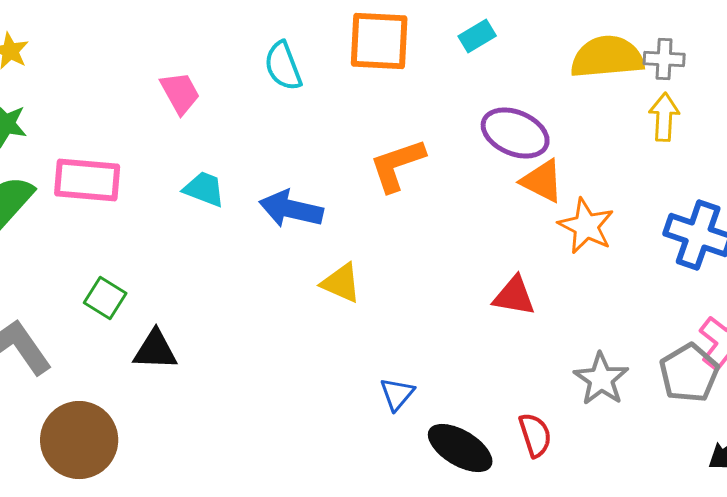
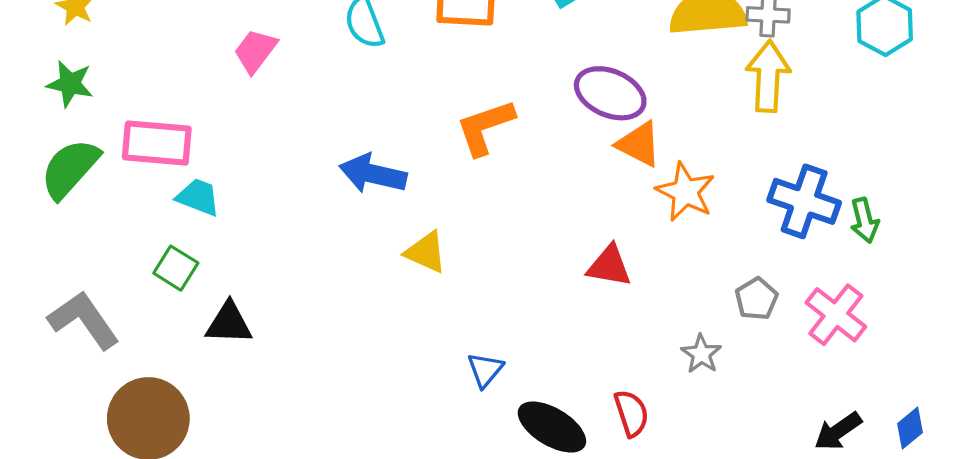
pink trapezoid: (180, 93) -> (255, 51), turned -114
yellow arrow: (664, 117) -> (768, 76), size x1.4
cyan trapezoid: (204, 189) -> (198, 197), moved
gray pentagon: (689, 373) -> (756, 299), moved, size x0.7
gray star: (601, 379) -> (701, 354), size x0.7

